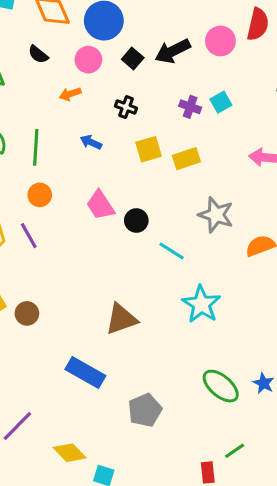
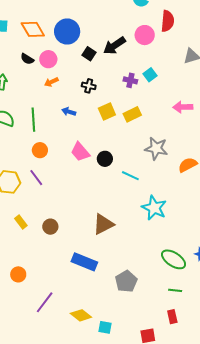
pink circle: (88, 60) -> (48, 59), moved
brown circle: (27, 313) -> (50, 227), moved
green line: (235, 451) -> (175, 290), moved, turned 48

